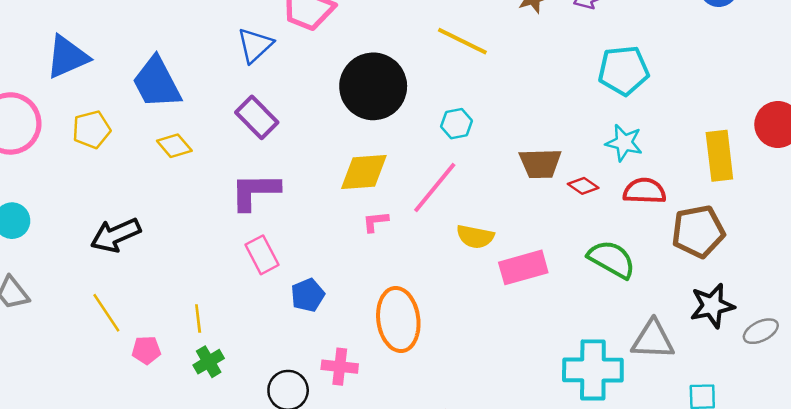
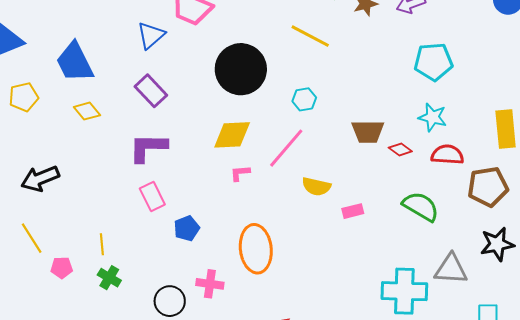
pink rectangle: (523, 267) -> (353, 211), size x0.6
green cross: (209, 362) -> (109, 278), turned -30

